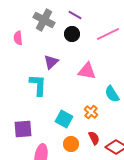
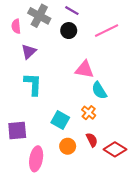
pink semicircle: (18, 38) -> (16, 26), moved
purple triangle: (51, 62) -> (29, 52), moved
cyan semicircle: (112, 94) -> (99, 90), moved

